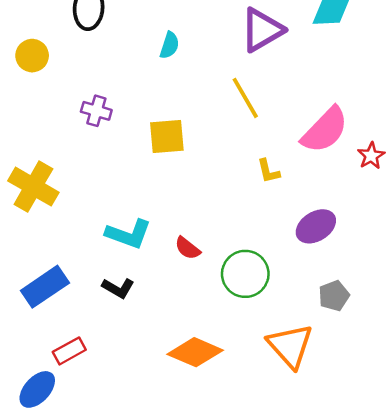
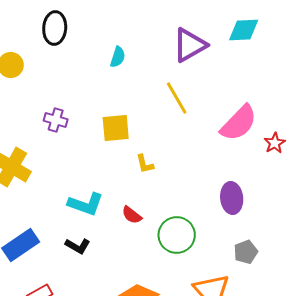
purple cross: (96, 111) -> (56, 120), moved
yellow L-shape: (268, 171) -> (145, 164), moved
purple ellipse: (316, 226) -> (232, 198), turned -64

